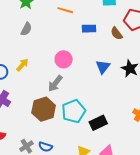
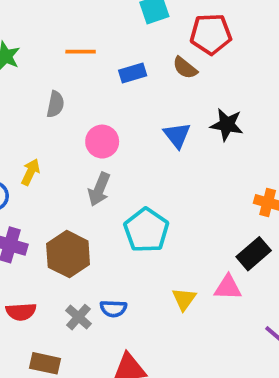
gray semicircle: (26, 29) -> (55, 104), moved
brown hexagon: (44, 109) -> (68, 254), moved
black rectangle: (98, 123) -> (254, 254), moved

